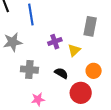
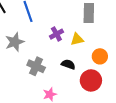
yellow triangle: (74, 50) -> (77, 39), turned 40
gray cross: (29, 70) -> (36, 66), turned 30

